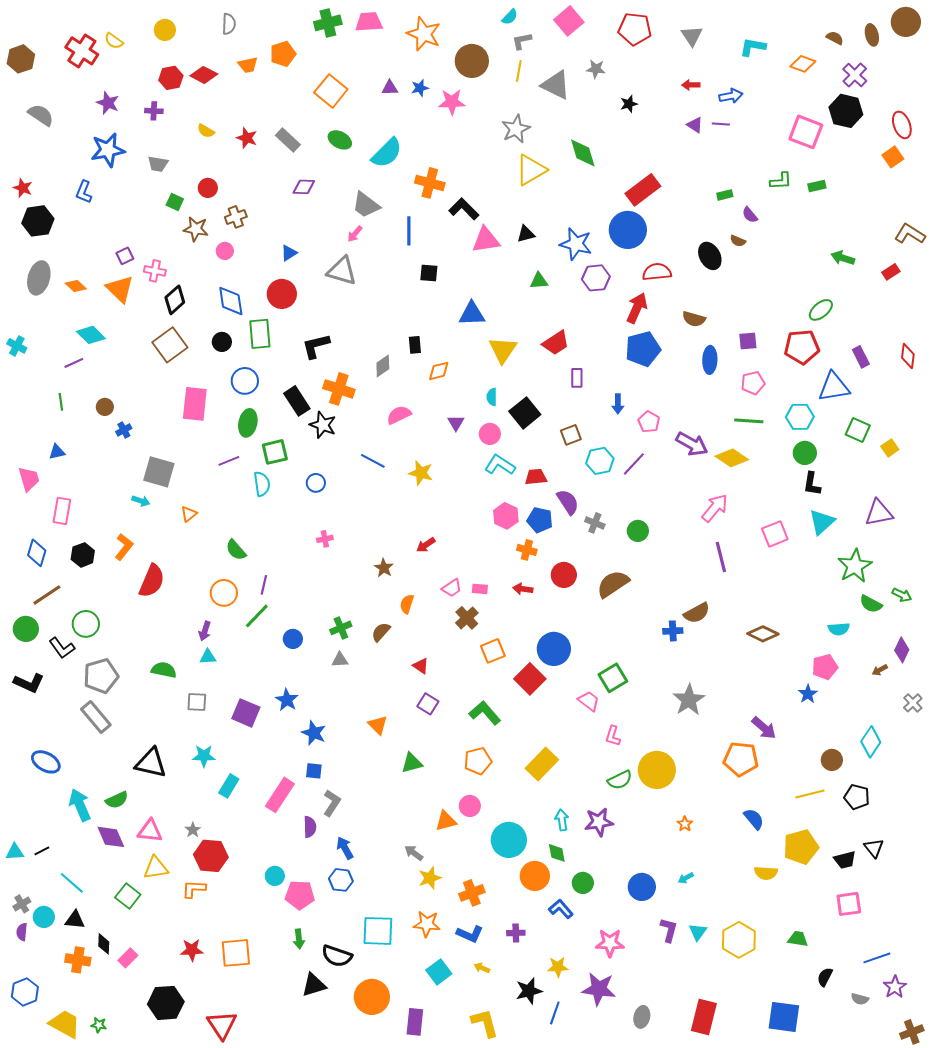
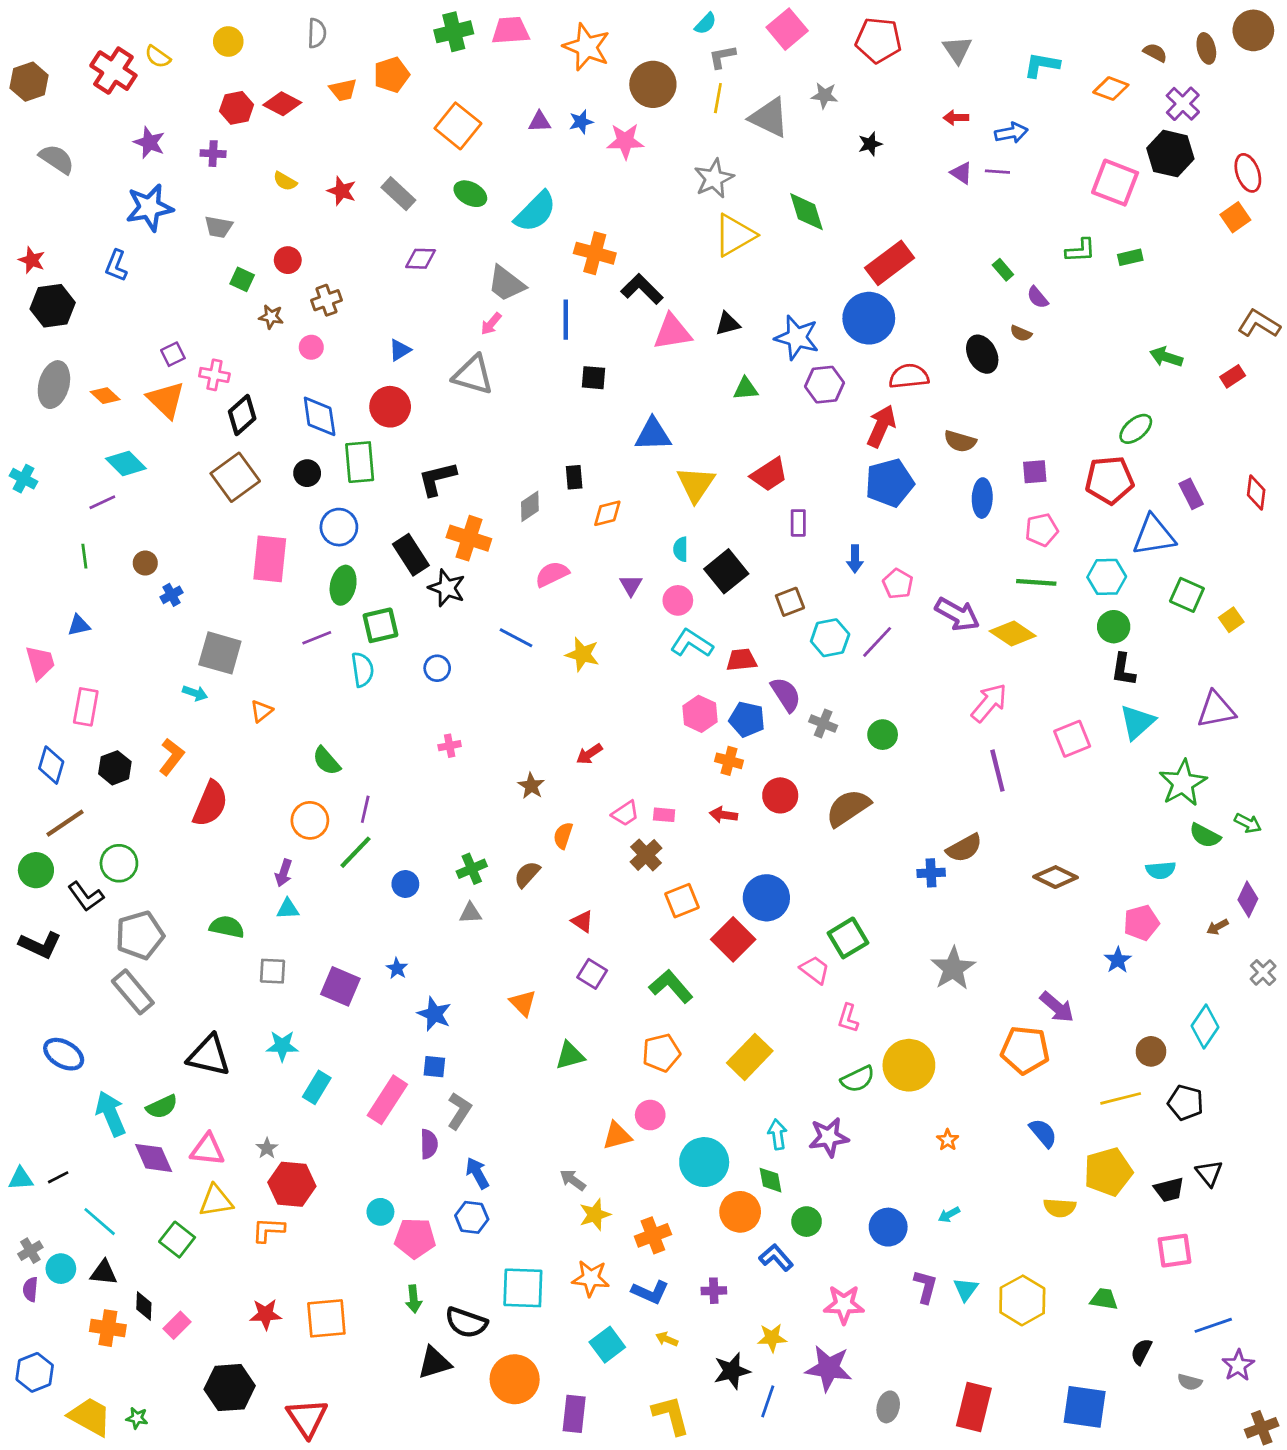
green rectangle: (725, 195) -> (1003, 270), turned 63
brown star: (196, 229) -> (271, 317), size x0.7
blue star: (287, 700) -> (397, 968), size x0.7

